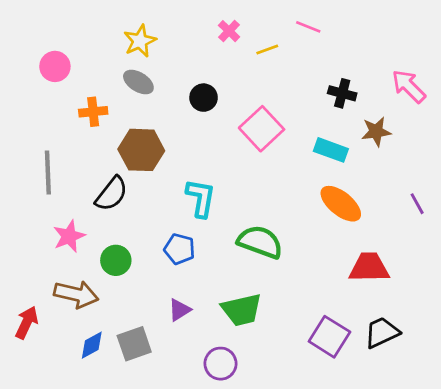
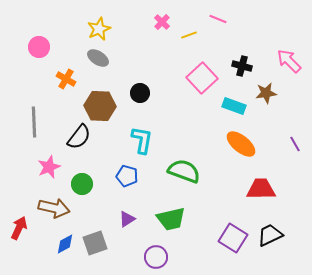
black circle: (204, 98) -> (140, 93), moved
orange cross: (93, 112) -> (66, 79), turned 36
pink square: (262, 129) -> (202, 78), moved

